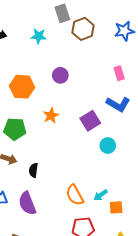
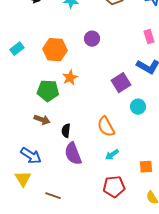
orange star: (51, 116) -> (70, 78), moved
orange semicircle: (75, 195) -> (106, 127), moved
cyan arrow: (101, 195) -> (112, 155), moved
purple semicircle: (27, 203) -> (73, 154), moved

